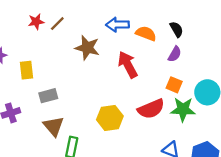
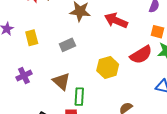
red arrow: (128, 65) -> (116, 20), turned -30
gray rectangle: (48, 96) -> (67, 45), moved

